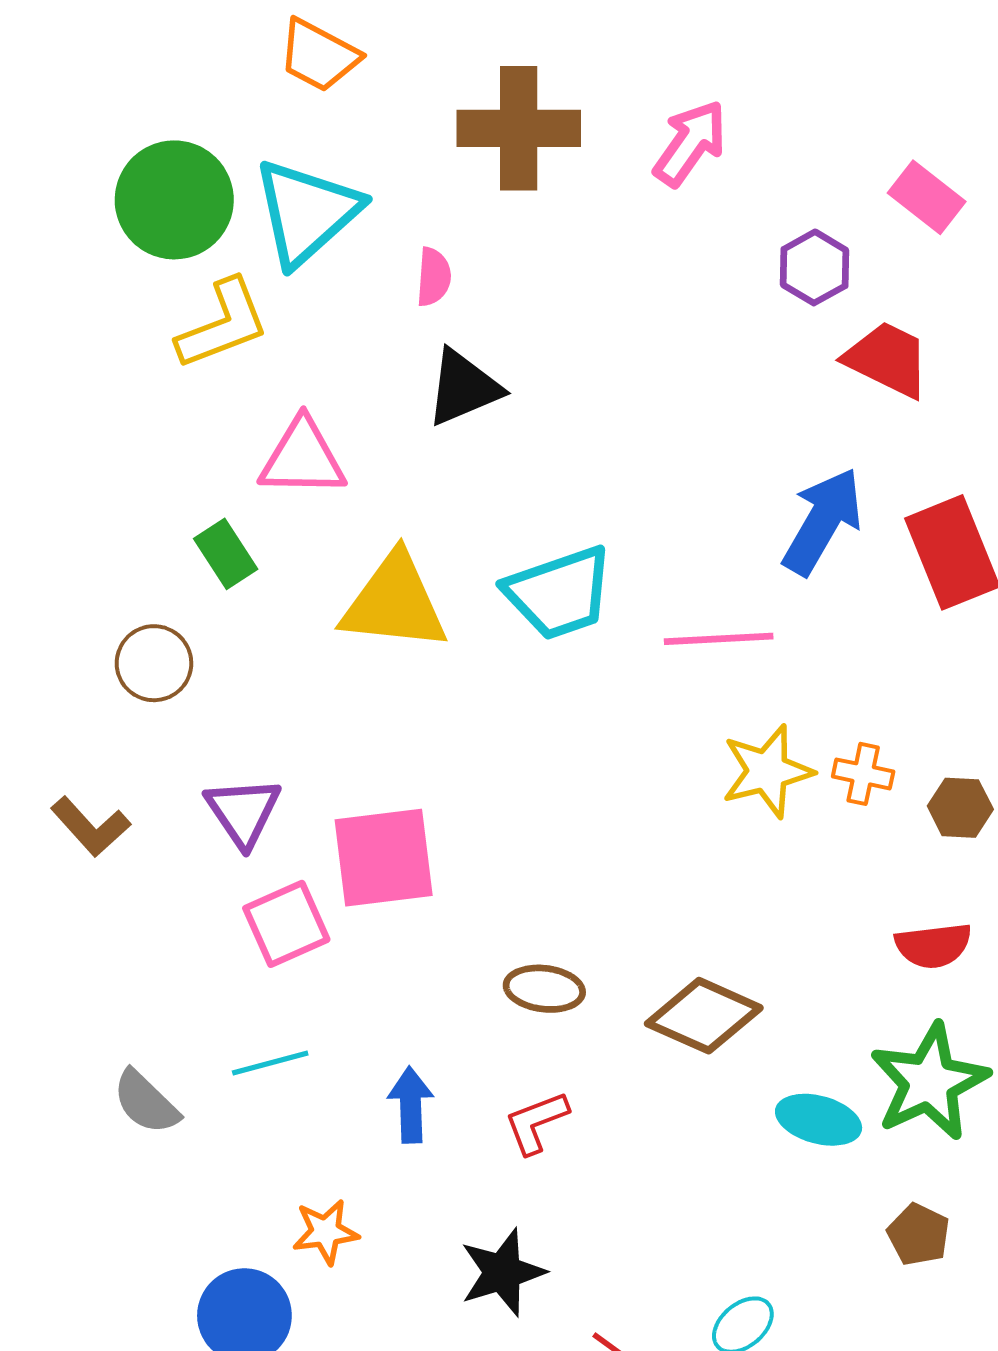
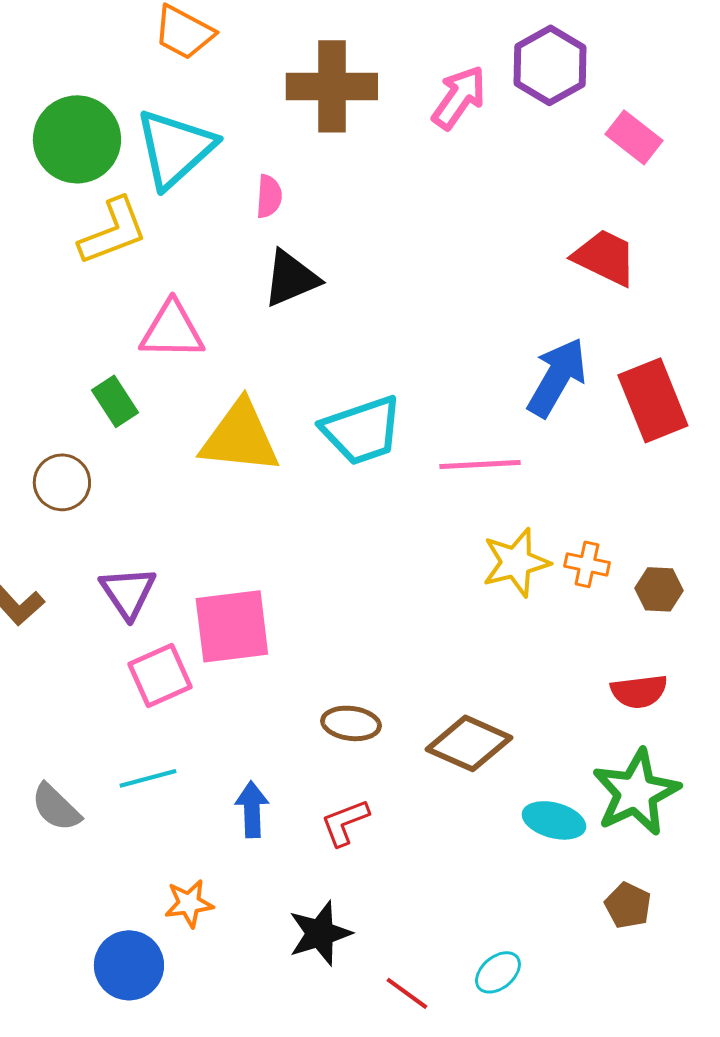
purple hexagon: (814, 267) -> (550, 65), moved, size x1.4

